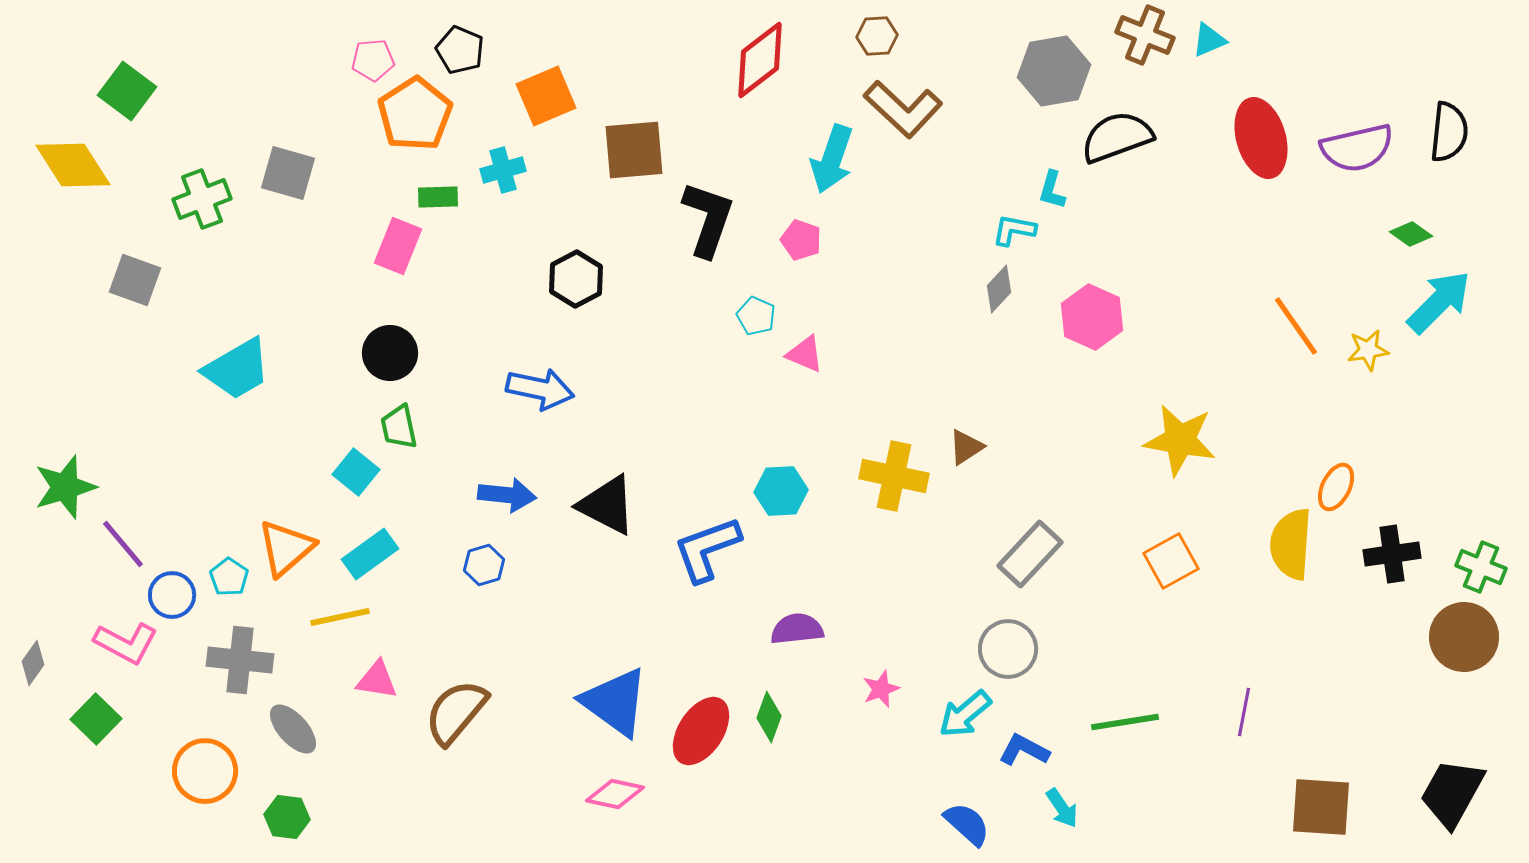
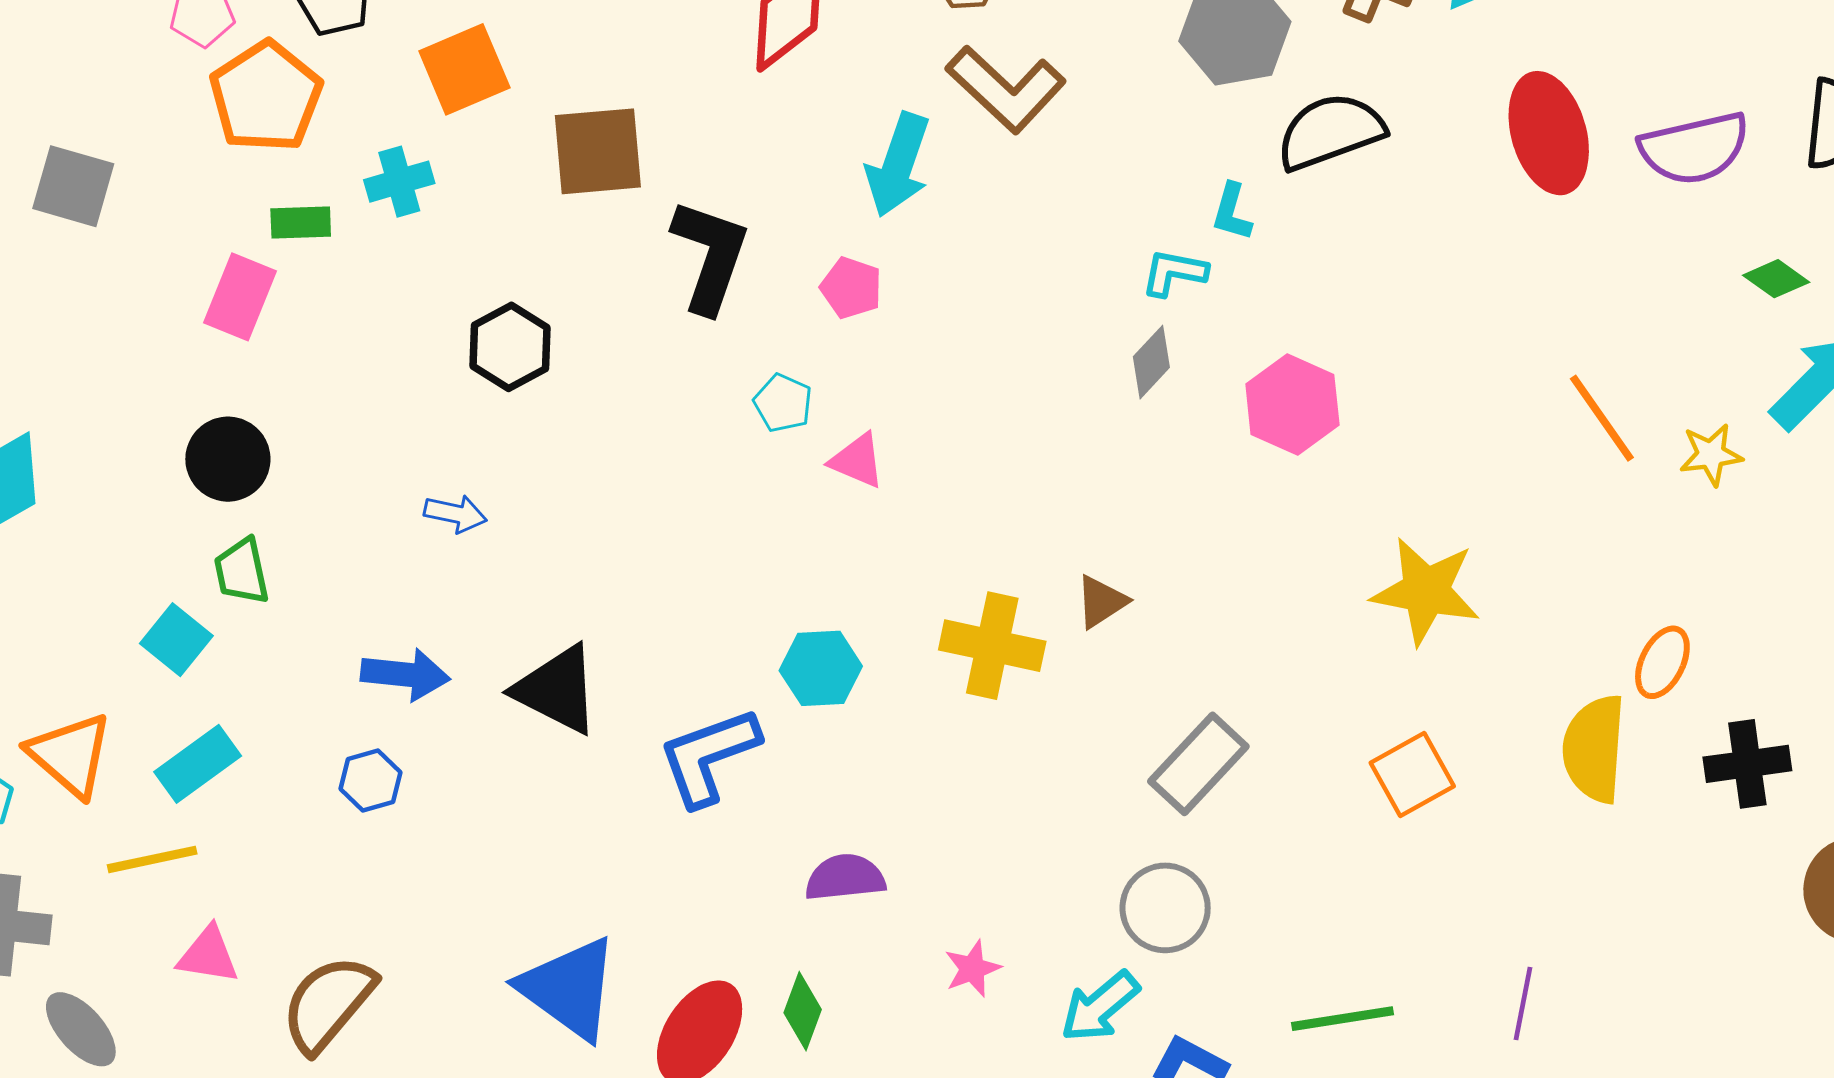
blue arrow: (540, 389) -> (455, 514), size x0.6
orange triangle: (286, 548) -> (70, 755), turned -38

